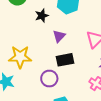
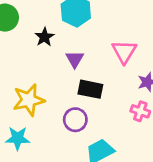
black rectangle: (65, 60) -> (90, 89), turned 36

